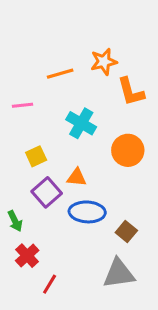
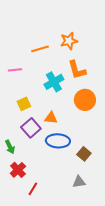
orange L-shape: (131, 92) -> (77, 70), moved
cyan cross: (81, 123) -> (54, 82), turned 30
gray triangle: (119, 274) -> (79, 182), size x0.6

